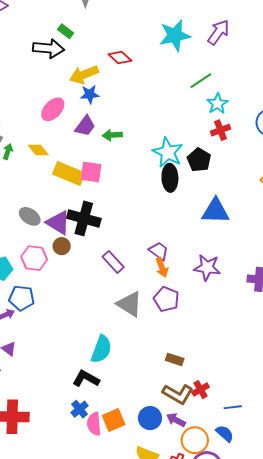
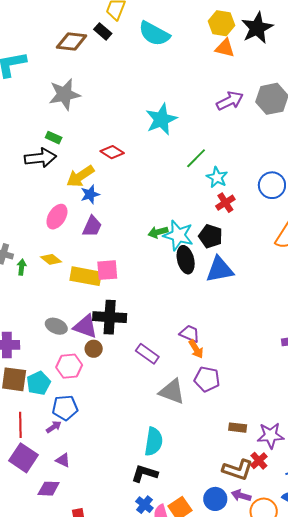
purple arrow: (218, 32) -> (230, 101), moved, turned 40
green arrow: (112, 135) -> (158, 232), moved
blue triangle: (215, 211) -> (220, 270), moved
purple star: (207, 267) -> (271, 435), moved
brown rectangle: (175, 359) -> (238, 428), moved

